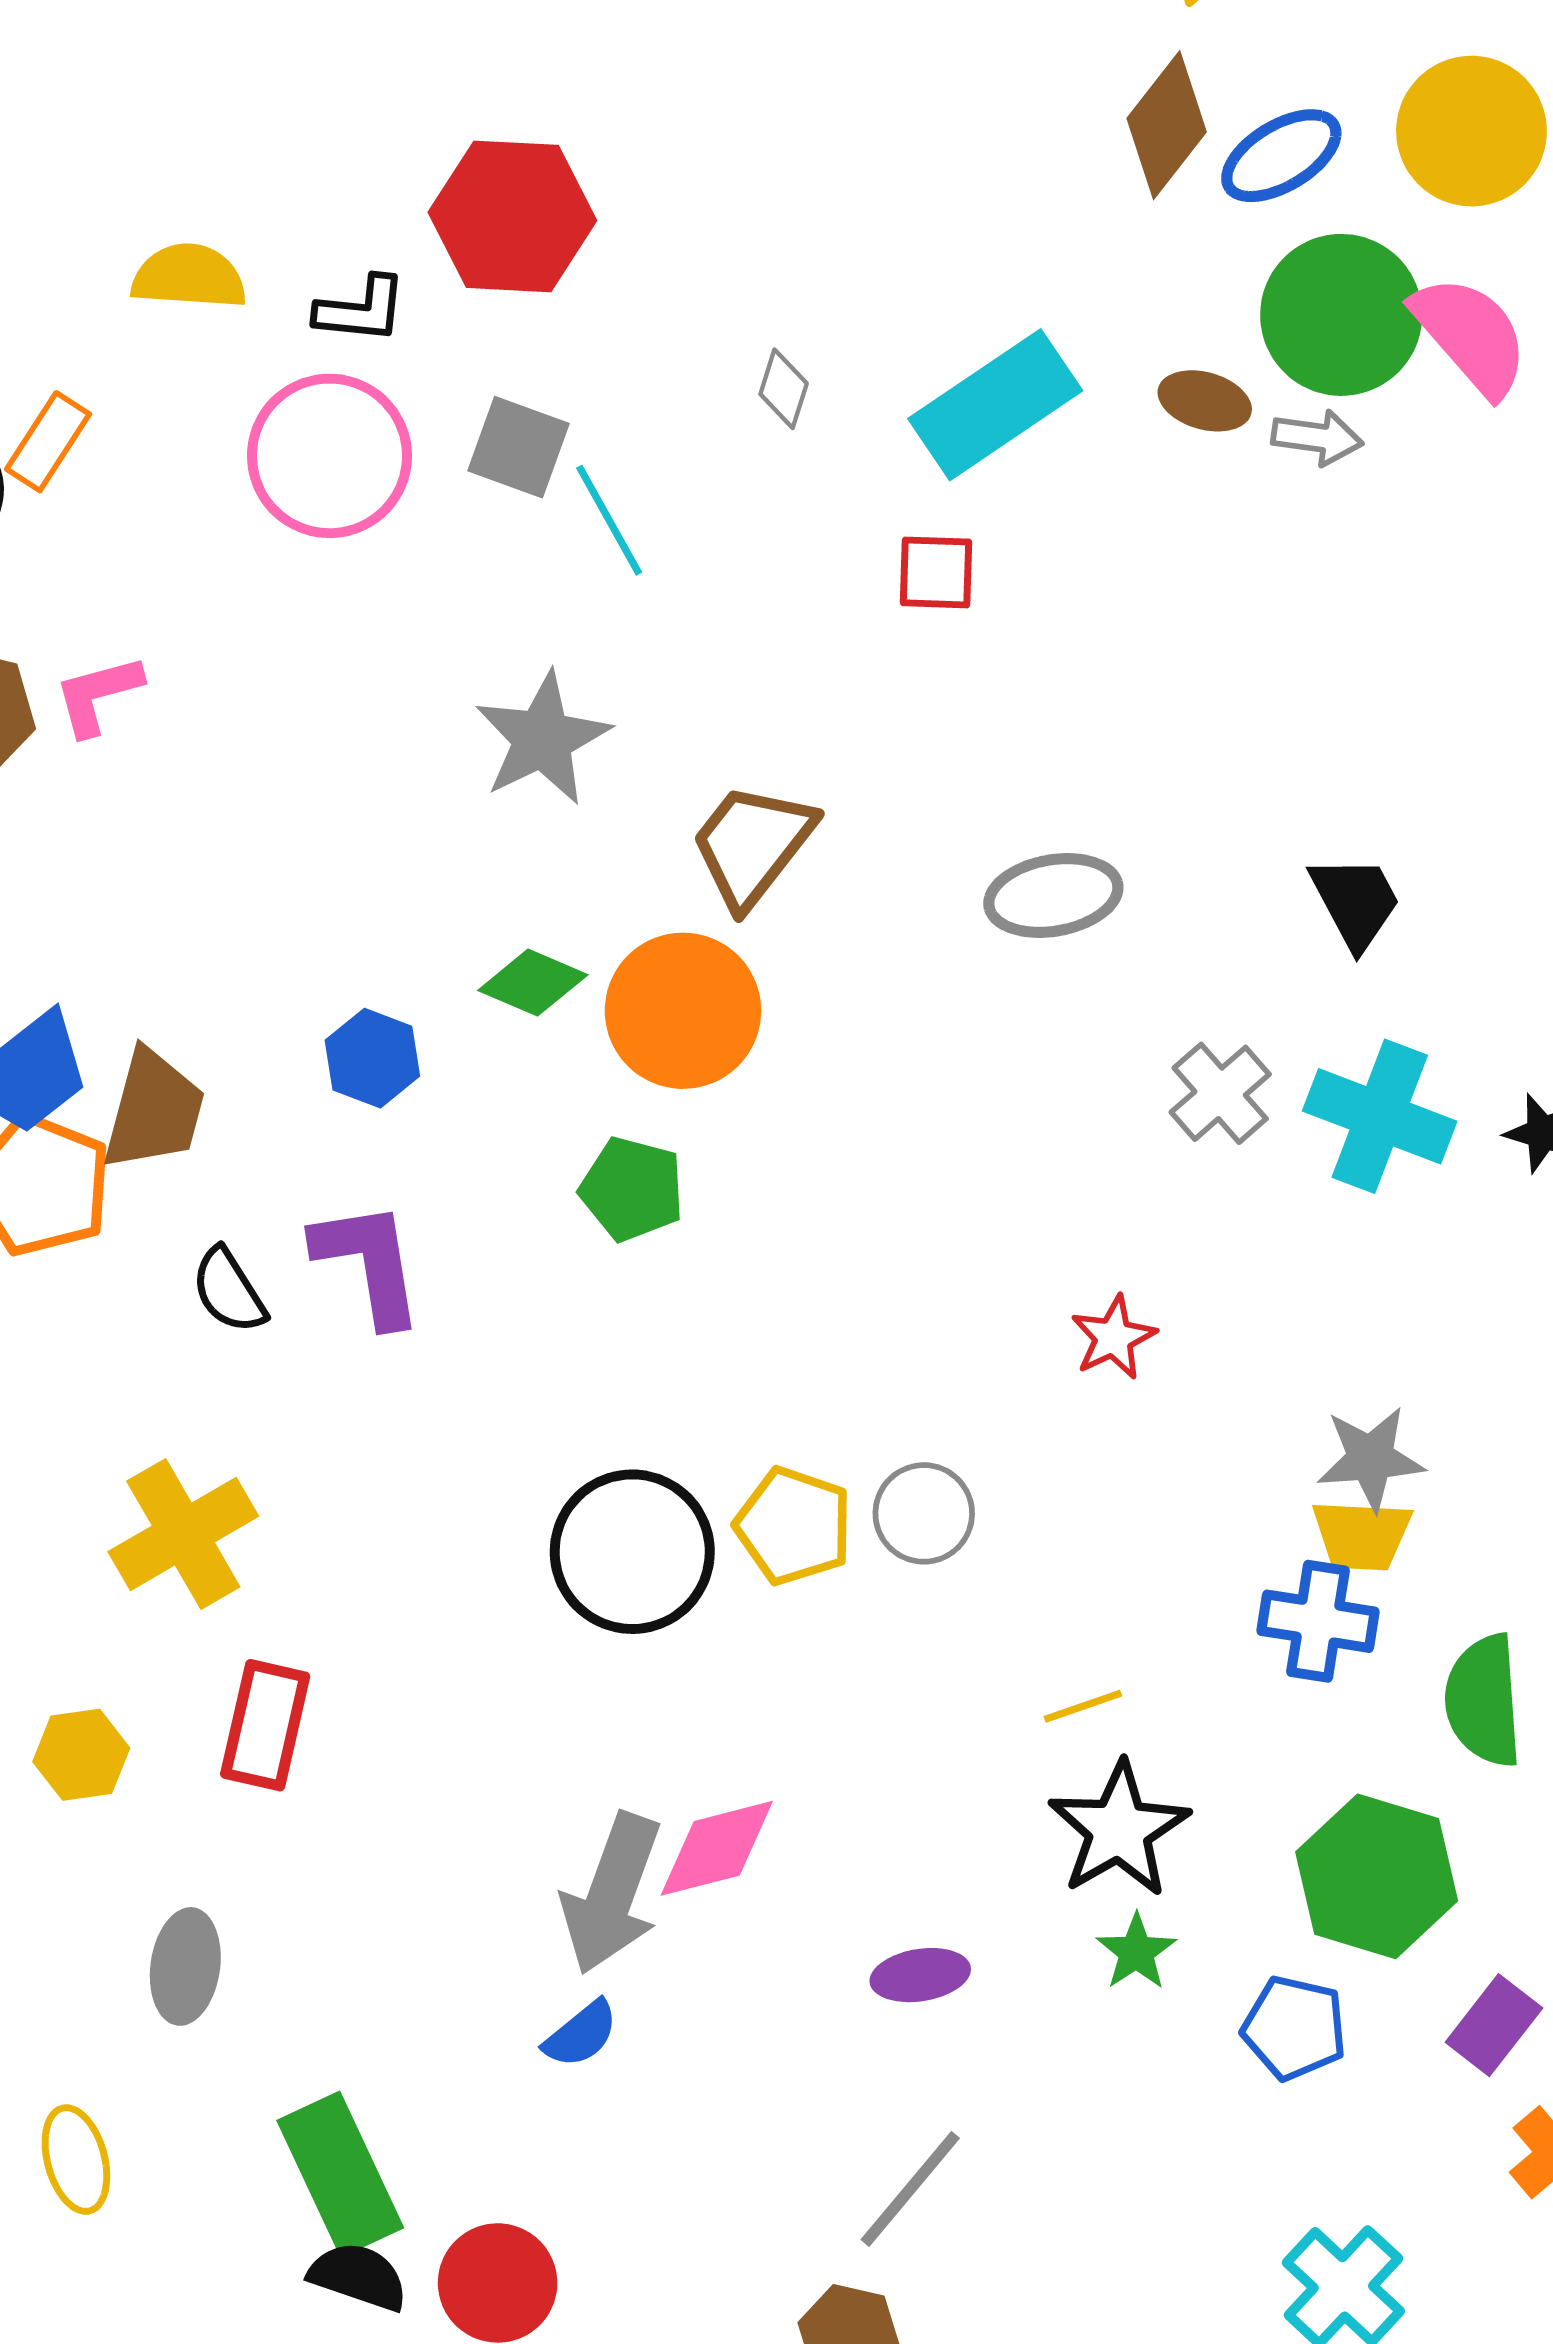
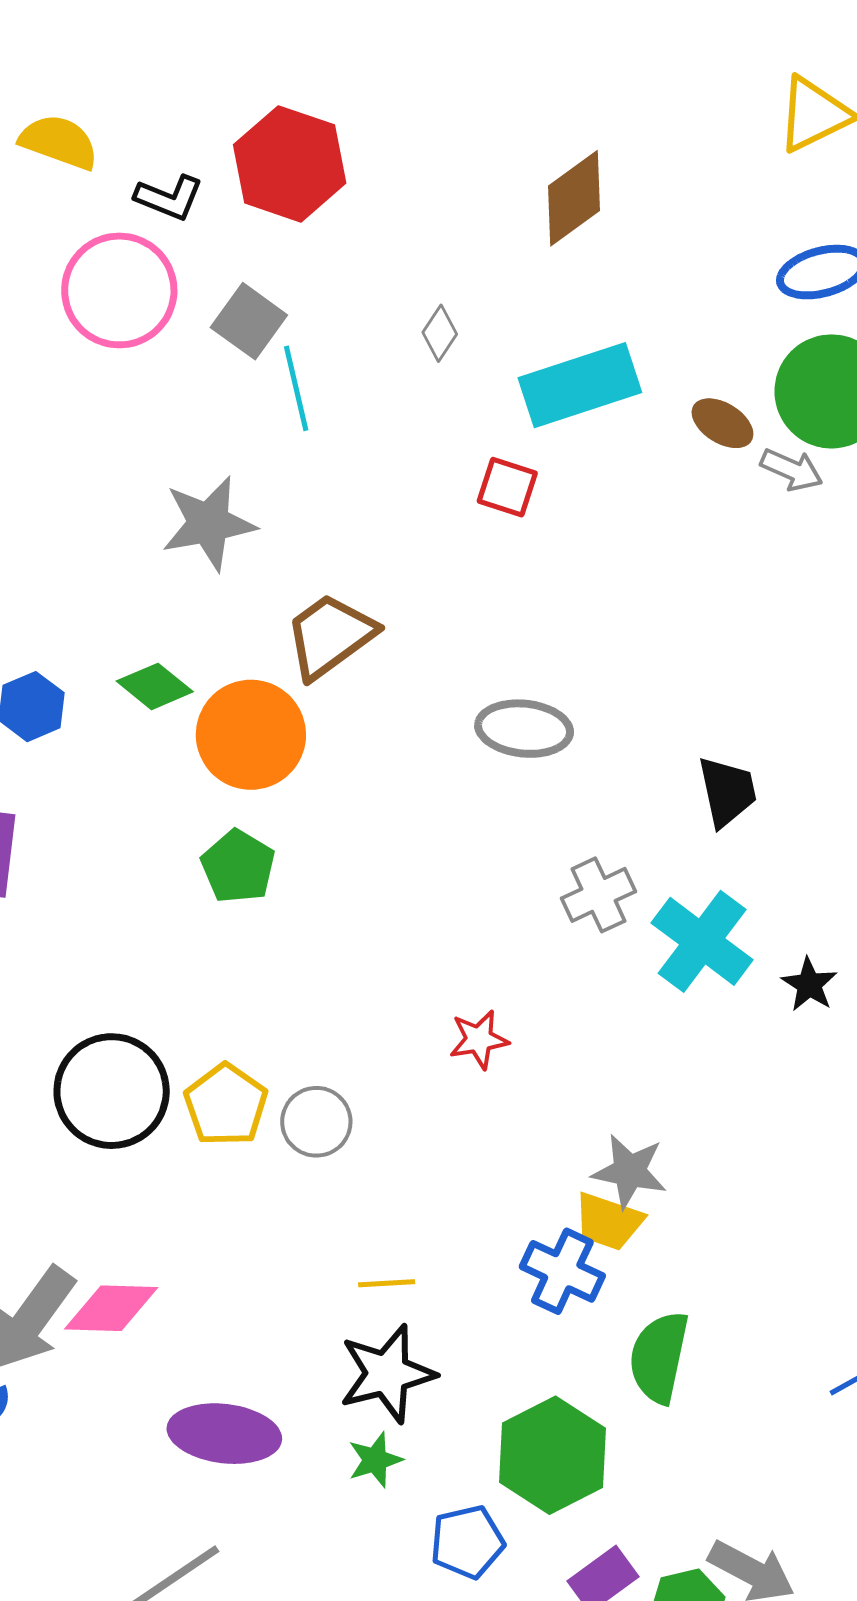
brown diamond: (1167, 125) -> (574, 198), moved
green pentagon: (632, 1189) -> (238, 866), moved
purple ellipse: (920, 1975) -> (224, 1434), size x1.6
blue pentagon: (1294, 2028) -> (467, 1542), turned 30

